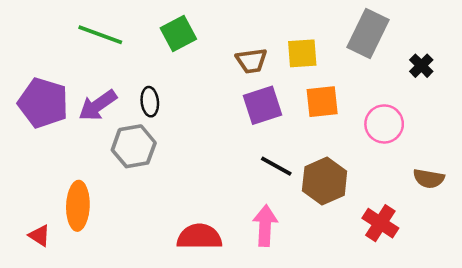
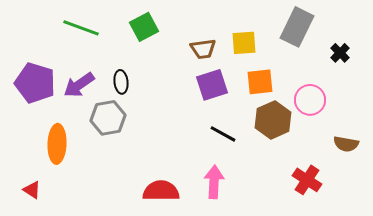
brown hexagon: (325, 181) -> (273, 120), moved
orange ellipse: (78, 206) -> (57, 144), moved

